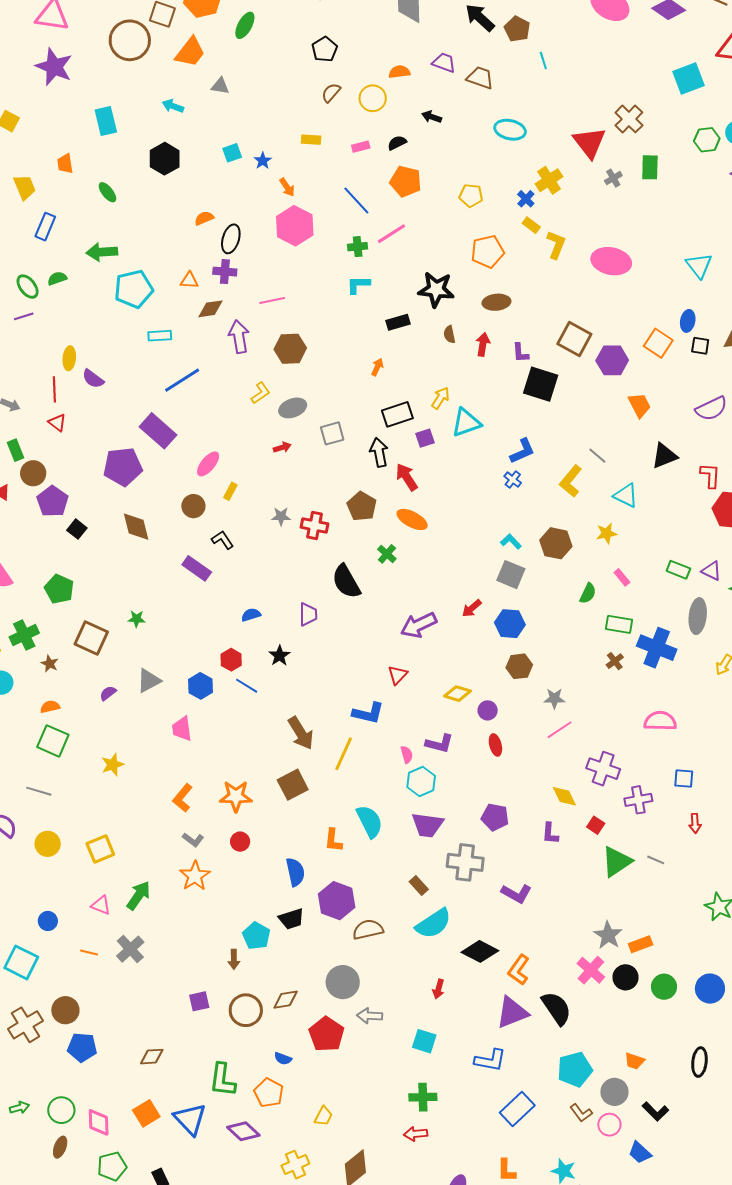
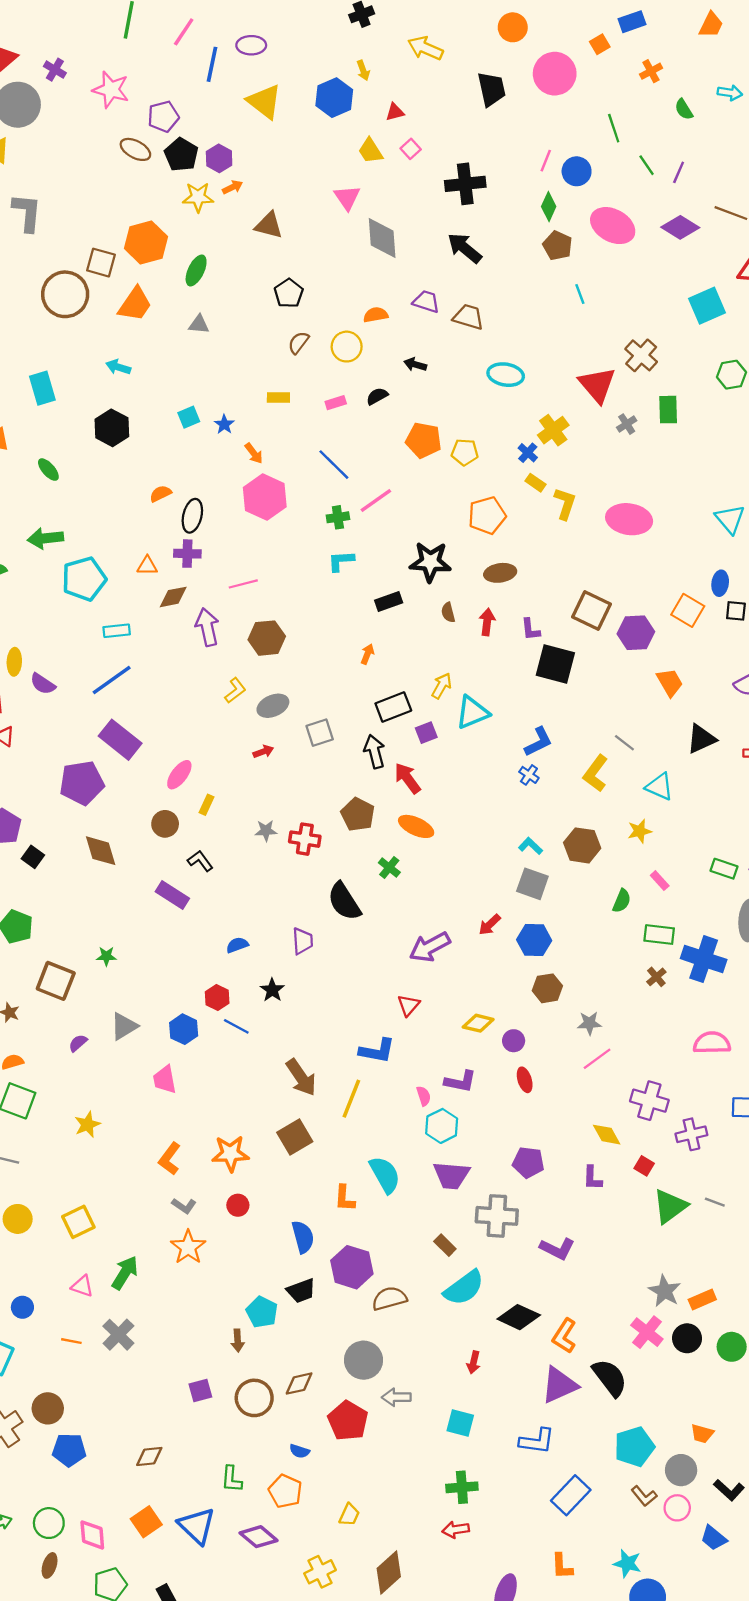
brown pentagon: (517, 29) -> (557, 246), moved
cyan line: (543, 61) -> (580, 294), moved
gray triangle: (220, 86) -> (199, 324), moved
orange pentagon: (406, 181) -> (424, 440), moved
blue line: (182, 380) -> (112, 680), moved
green L-shape: (222, 1080) -> (232, 1479), size x0.7

